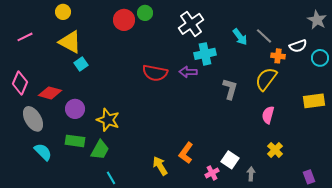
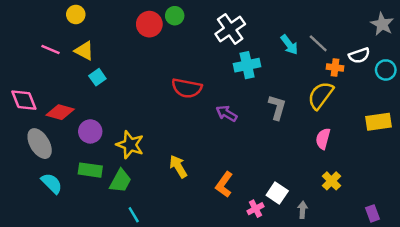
pink line: (25, 37) -> (50, 49), moved, turned 49
yellow triangle: (70, 42) -> (84, 51), size x0.7
purple arrow: (188, 72) -> (227, 113), moved, turned 30
pink diamond: (20, 83) -> (24, 100), turned -45
yellow arrow: (160, 166) -> (178, 166), moved

